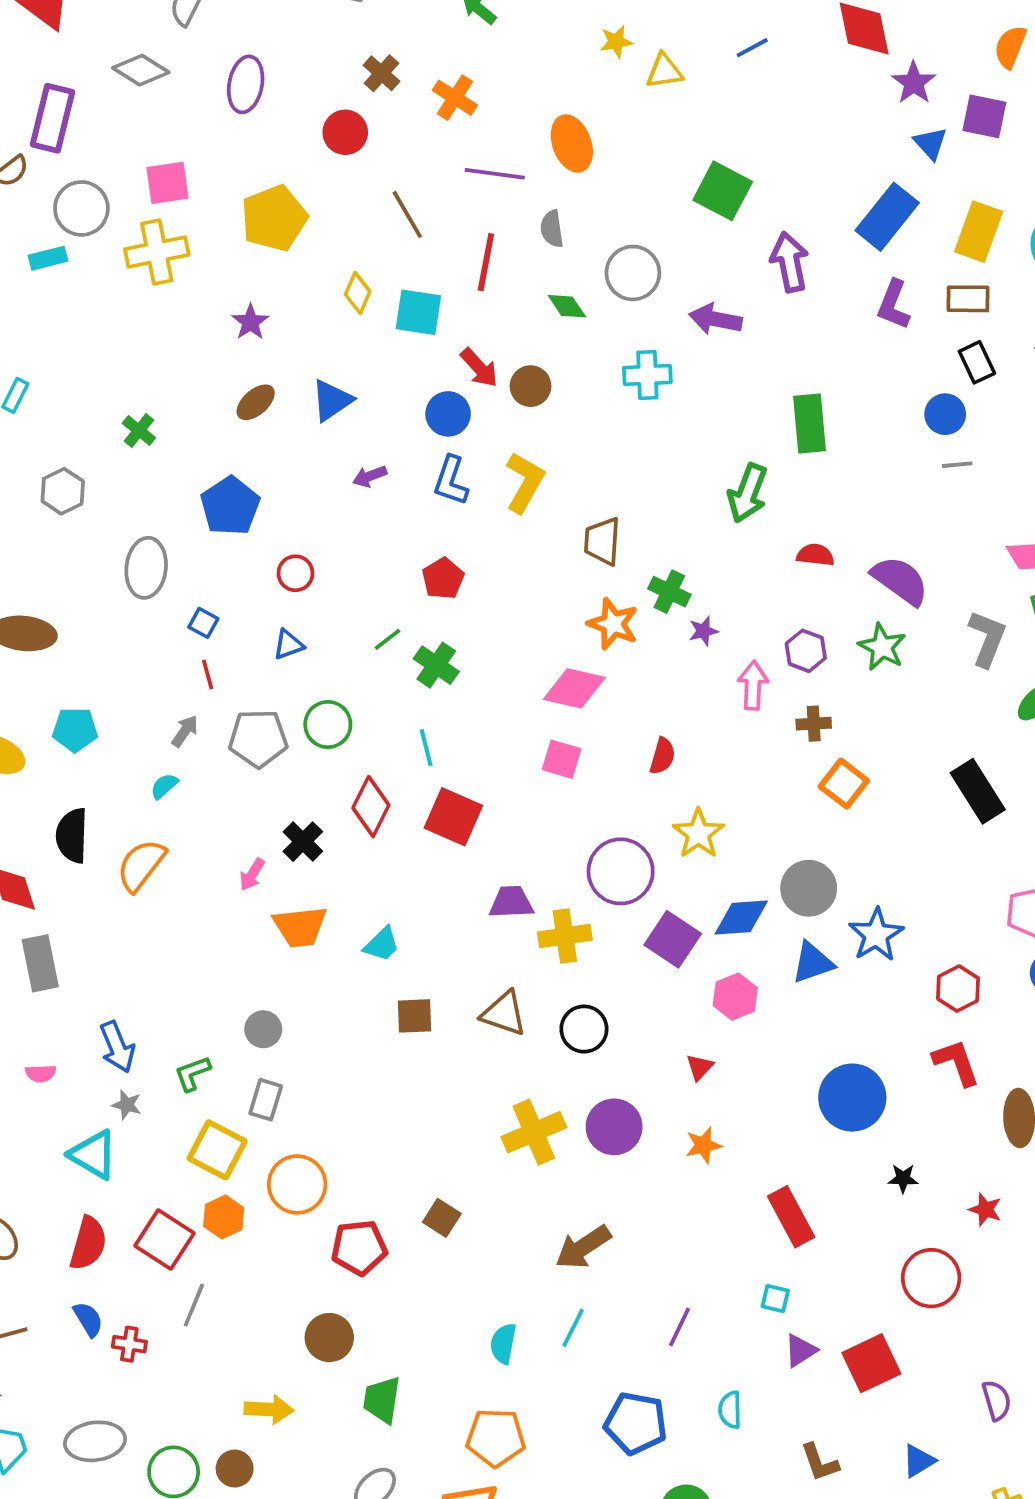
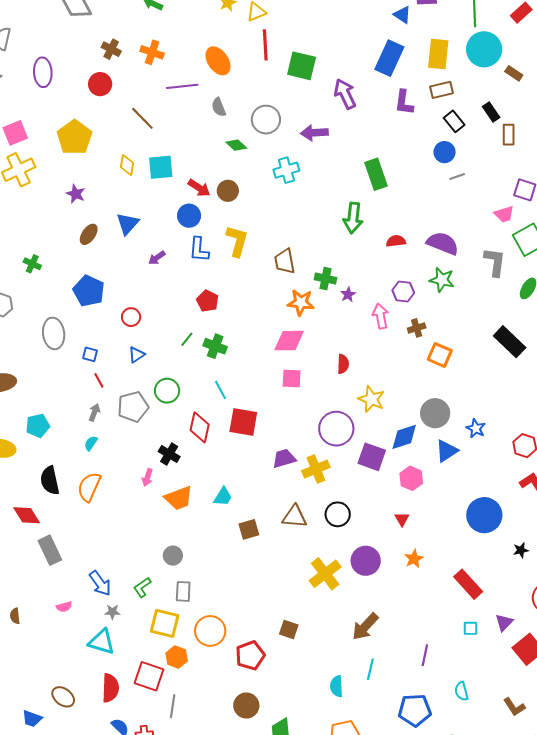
red line: (486, 262) -> (265, 45), moved
blue star: (876, 935) -> (476, 428), size x0.7
purple triangle: (800, 1350) -> (504, 622), moved

